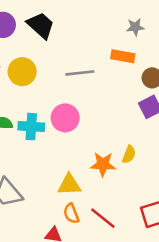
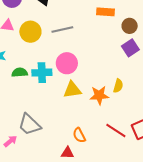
gray line: (80, 73) -> (62, 30), moved
yellow triangle: (69, 185) -> (72, 90), moved
red line: (103, 218) -> (116, 130), moved

